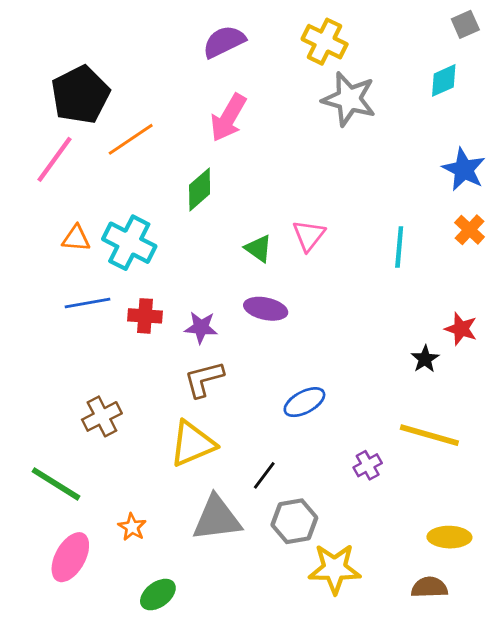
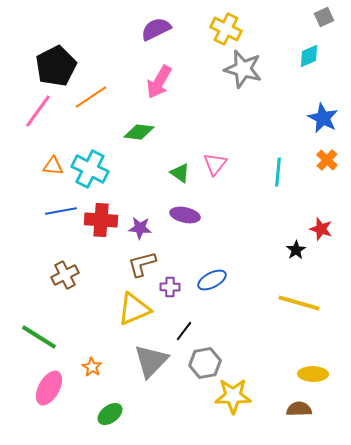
green diamond: (200, 190) -> (139, 132), turned 48
red cross: (145, 316) -> (101, 220), size x1.4
brown cross: (102, 416) -> (65, 275), moved
purple cross: (368, 465) -> (170, 287), moved, turned 30
gray triangle: (217, 518) -> (151, 361), turned -39

